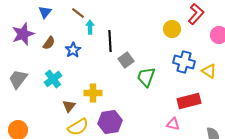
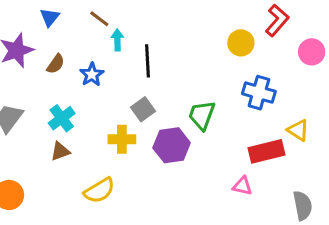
gray square: (126, 60) -> (143, 109), moved
yellow triangle: (209, 71) -> (298, 130), moved
brown triangle: (69, 106) -> (60, 151), moved, turned 32
purple hexagon: (110, 122) -> (172, 145), moved

